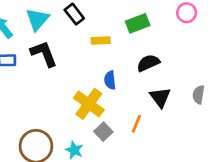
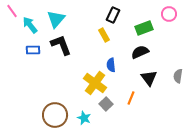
black rectangle: (74, 14) -> (113, 15), moved, turned 63
green rectangle: (138, 23) -> (144, 28), moved
yellow rectangle: (101, 40) -> (104, 35), turned 64

